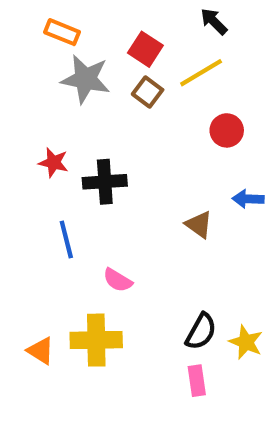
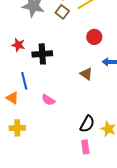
red circle: (227, 130) -> (94, 37), moved
yellow cross: (96, 340) -> (17, 128), moved, size x0.7
orange triangle: (41, 351) -> (12, 98), moved

